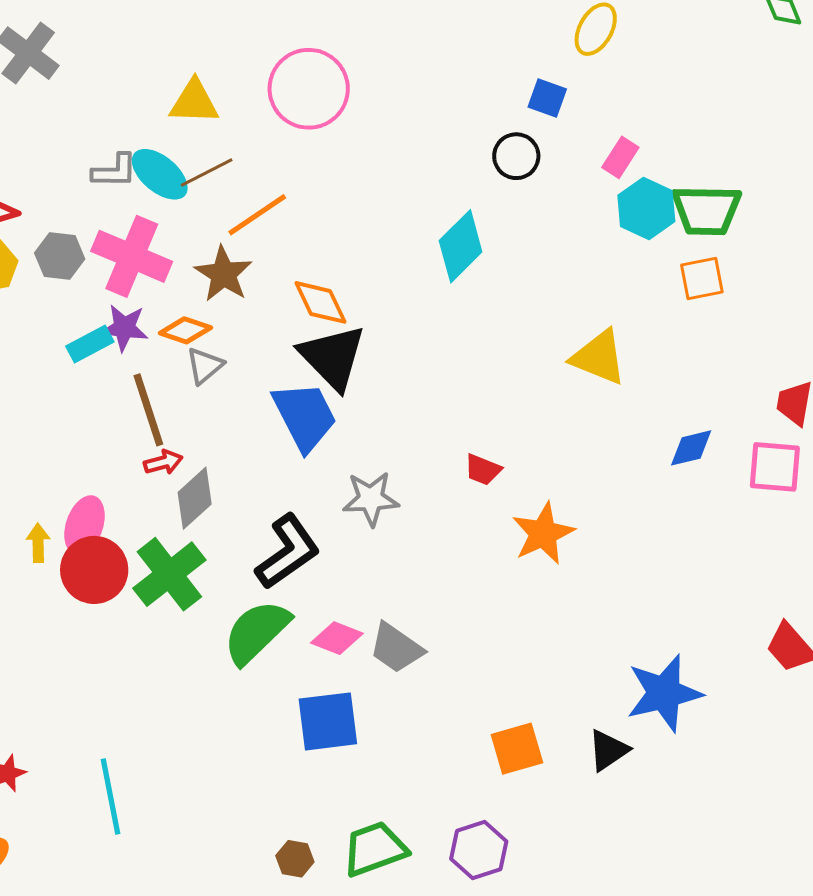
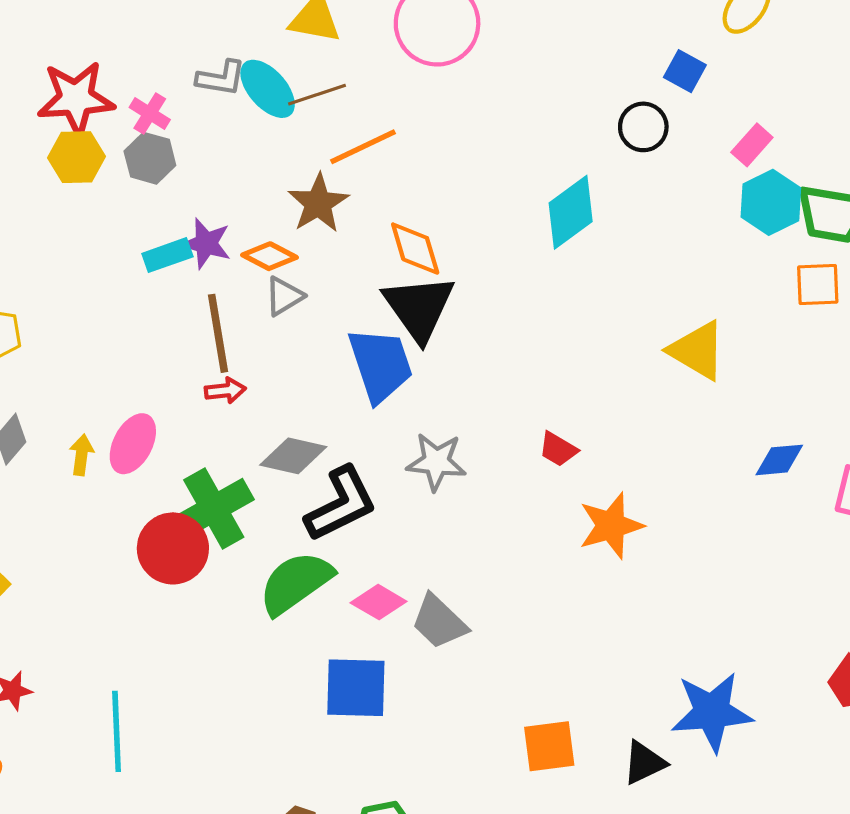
pink cross: (132, 256) -> (150, 114), moved, size x0.5
gray diamond: (195, 498) -> (293, 456), moved, turned 46
red circle: (94, 570) -> (173, 548), moved

